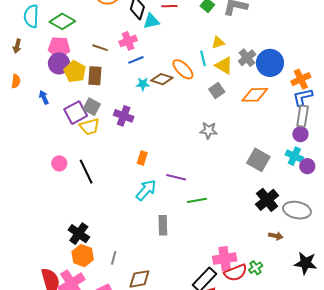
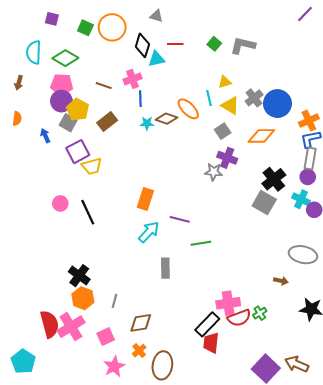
blue line: (136, 60) -> (140, 99), turned -70
brown rectangle: (95, 76) -> (107, 121), moved, turned 48
gray square: (92, 107) -> (68, 123), moved
purple cross: (124, 116) -> (227, 158), moved
orange rectangle: (142, 158) -> (145, 199), size x1.5
black cross: (267, 200) -> (274, 179), moved

